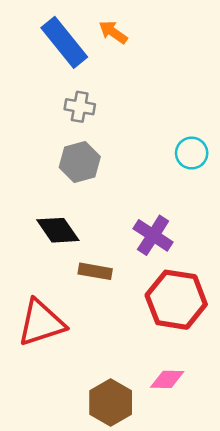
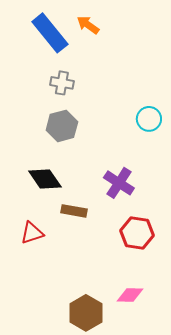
red hexagon: (176, 300) -> (137, 233), size x0.7
red triangle: (41, 323) -> (32, 233), moved, size x0.6

